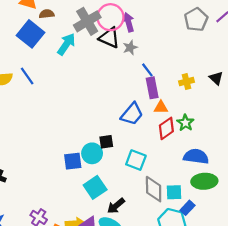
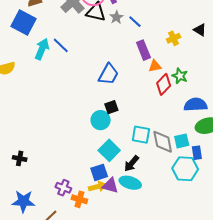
cyan arrow: (66, 44) -> (42, 49), moved
blue line: (147, 70) -> (135, 22), moved
blue line: (27, 76) -> (61, 45), moved
blue trapezoid: (132, 114) -> (108, 74), moved
cyan square: (136, 160) -> (141, 135), moved
blue square: (73, 161) -> (99, 172), moved
blue rectangle: (188, 208) -> (197, 153), turned -40

